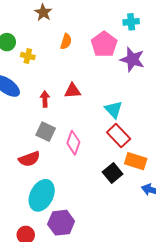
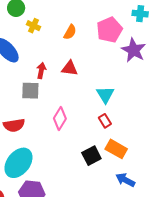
orange semicircle: (66, 41) -> (70, 32), moved
gray square: (46, 132) -> (30, 91), moved, turned -36
red rectangle: (119, 136) -> (105, 121), size x0.6

